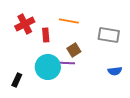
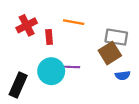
brown square: (74, 50) -> (110, 53), moved, size x1.5
black rectangle: (17, 80) -> (18, 85), size x1.6

